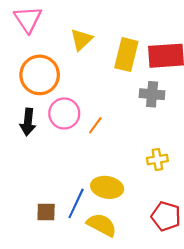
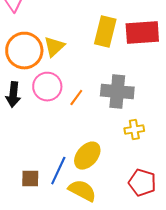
yellow triangle: (81, 40) -> (54, 47), moved
gray cross: (152, 94) -> (117, 92), moved, size x1.4
yellow ellipse: (107, 187) -> (87, 156), turned -60

